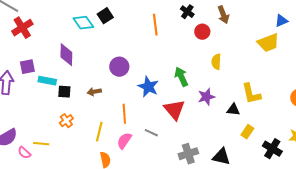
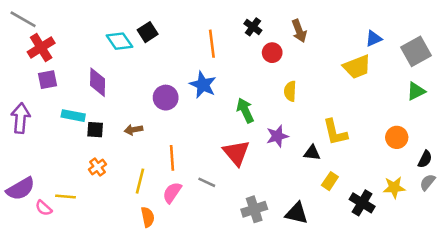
purple square: (27, 67) -> (48, 80), moved
blue star: (148, 87) -> (203, 85), moved

